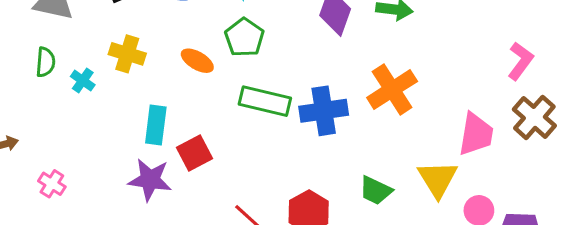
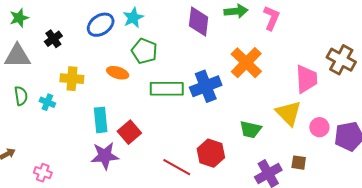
pink L-shape: (520, 61) -> (272, 18), moved

